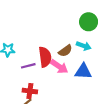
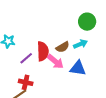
cyan arrow: (84, 46) -> (80, 44), turned -48
purple line: (28, 66) -> (26, 58), turned -32

